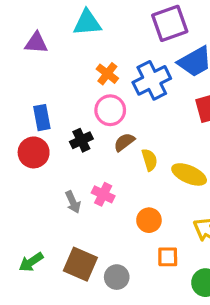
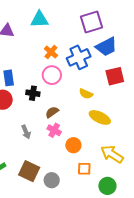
black cross: (81, 140) -> (33, 93), turned 32
brown semicircle: (124, 142) -> (52, 112), moved
yellow semicircle: (149, 160) -> (86, 94), moved, turned 128
pink cross: (103, 194) -> (54, 130), moved

